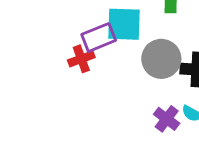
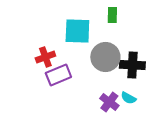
purple rectangle: (99, 37) -> (58, 75), moved

